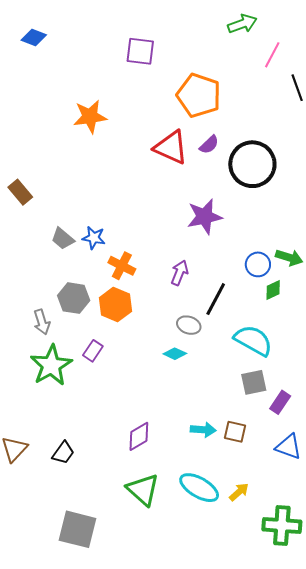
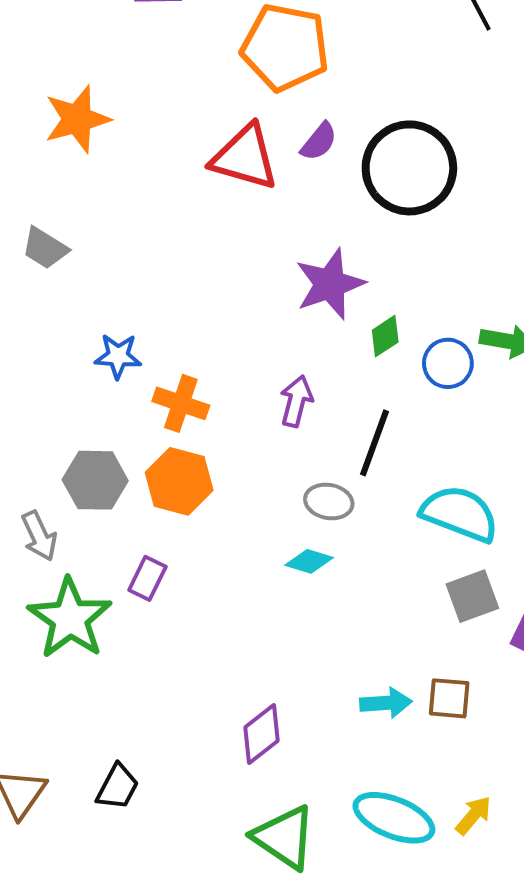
gray trapezoid: (63, 239) -> (45, 248), moved
green diamond: (273, 290) -> (385, 336), moved

